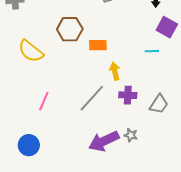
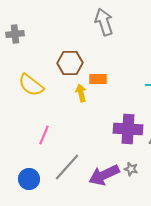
yellow arrow: (115, 71) -> (81, 93), moved
purple cross: (128, 95) -> (128, 129), size x1.6
gray line: (92, 98) -> (67, 167), moved

